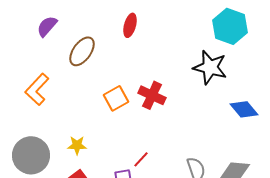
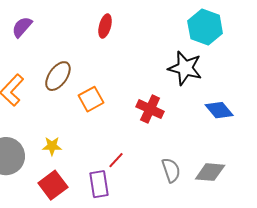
brown ellipse: (82, 51) -> (58, 76), moved
red cross: (152, 95) -> (150, 109), moved

